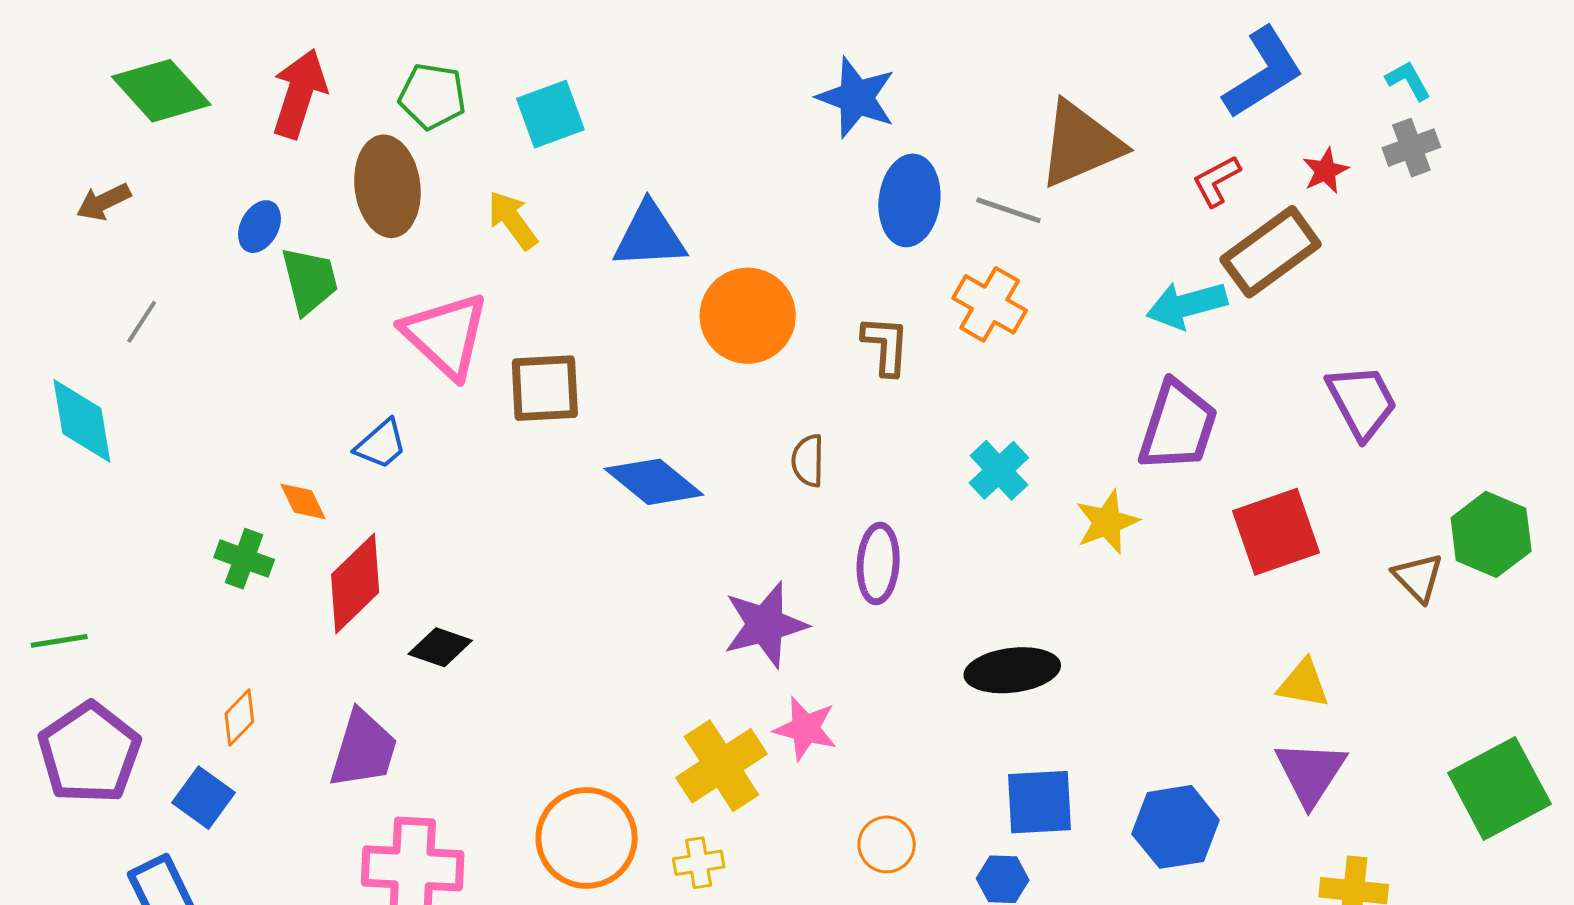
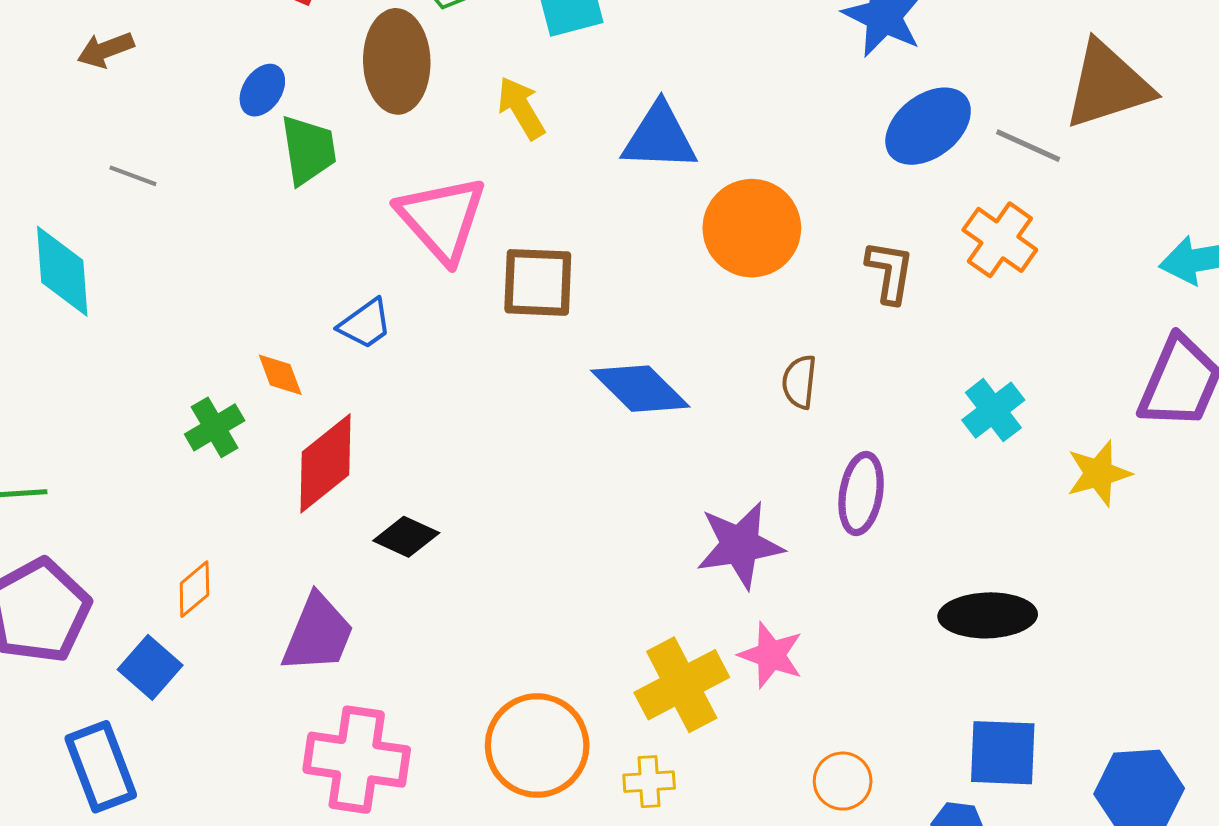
blue ellipse: (909, 200) -> (928, 126), turned 40
gray line: (142, 322) -> (133, 176), turned 72
green cross: (244, 559) -> (215, 427), turned 34

